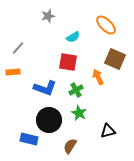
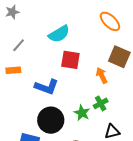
gray star: (48, 16) -> (12, 12), moved
cyan semicircle: (73, 37) -> (59, 34), moved, size x1.5
green cross: (76, 90) -> (101, 103), moved

